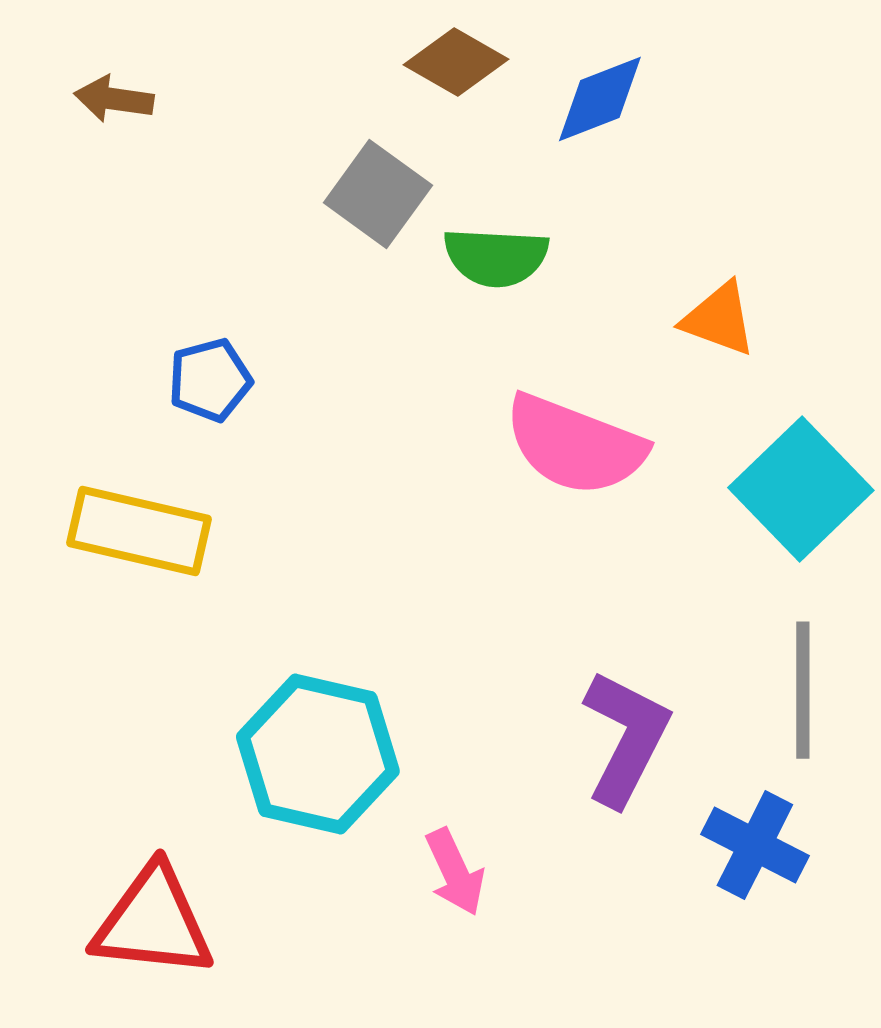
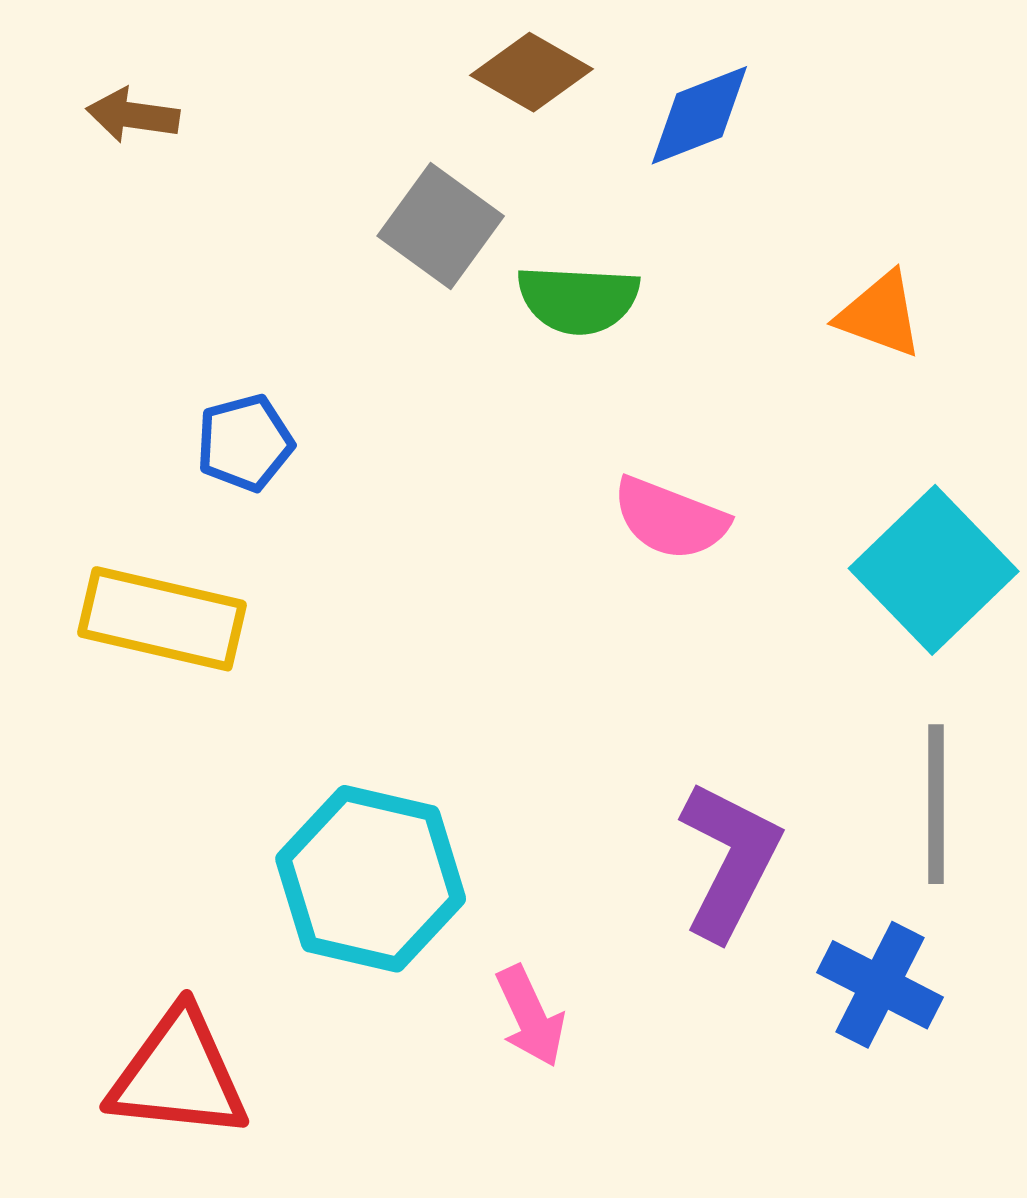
orange triangle: (719, 319) -> (880, 315), moved
pink semicircle: (575, 445) -> (670, 519), size x0.7

